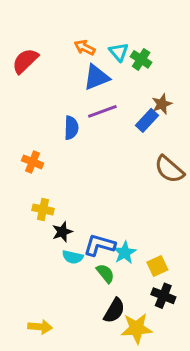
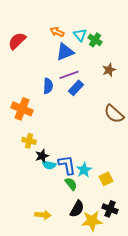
blue rectangle: (147, 120) -> (76, 88), moved
orange cross: (33, 162) -> (22, 109), size x1.5
blue L-shape: (99, 245) -> (67, 165), turned 65
cyan semicircle: (73, 257) -> (49, 165), moved
black cross: (163, 296) -> (110, 209), moved
yellow arrow: (40, 327) -> (43, 215), moved

